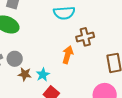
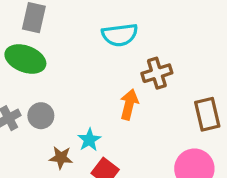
brown star: (25, 74) -> (61, 158), moved

